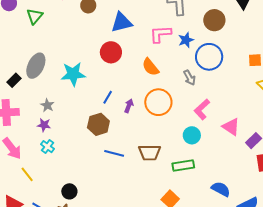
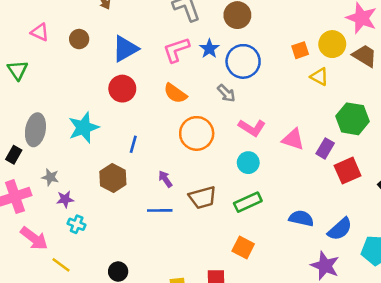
gray star: (47, 105) -> (50, 177), moved
purple arrow: (129, 106) -> (165, 179), moved, turned -40
pink L-shape: (202, 109) -> (252, 128), turned -90
brown hexagon: (98, 124) -> (113, 178), moved

